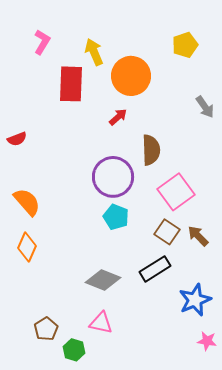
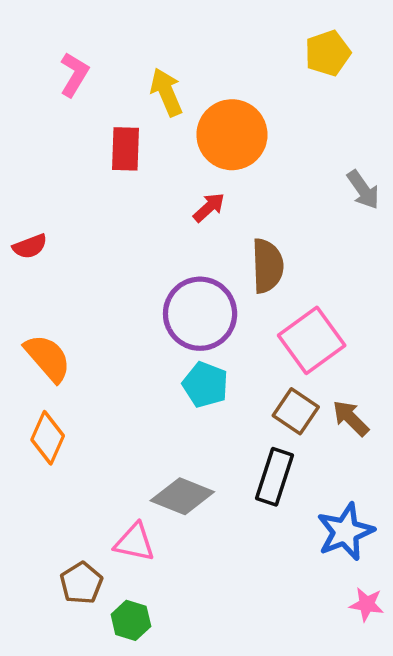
yellow pentagon: (185, 45) -> (328, 53), moved
red rectangle: (71, 84) -> (126, 149), size x0.7
black rectangle: (155, 269) -> (274, 477), turned -40
pink triangle: (101, 323) -> (134, 542), moved

